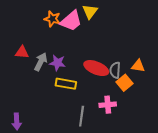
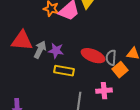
red triangle: (22, 52) -> (22, 41), size x1.6

